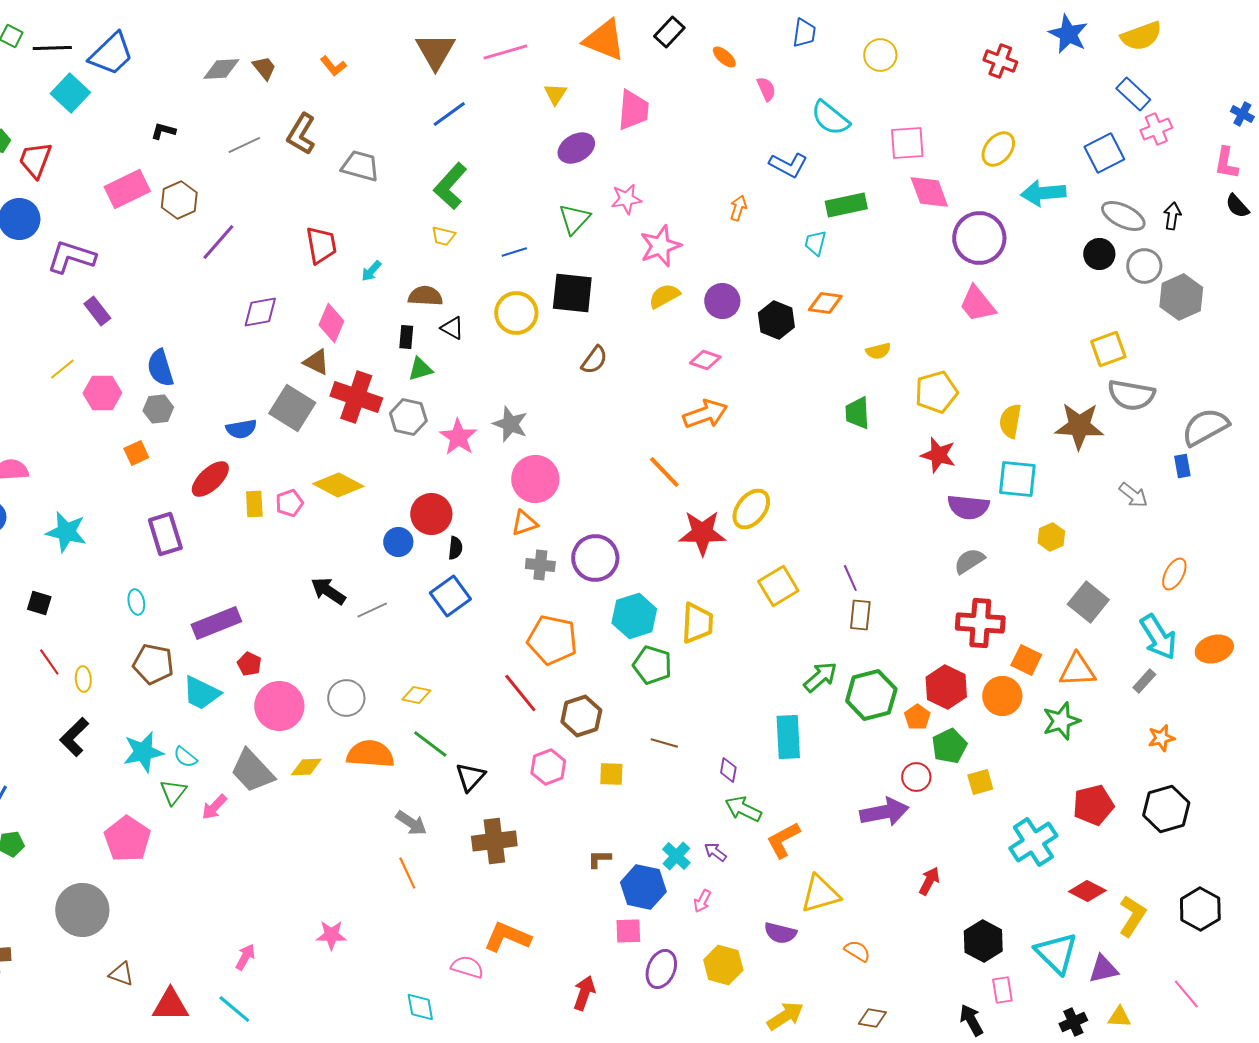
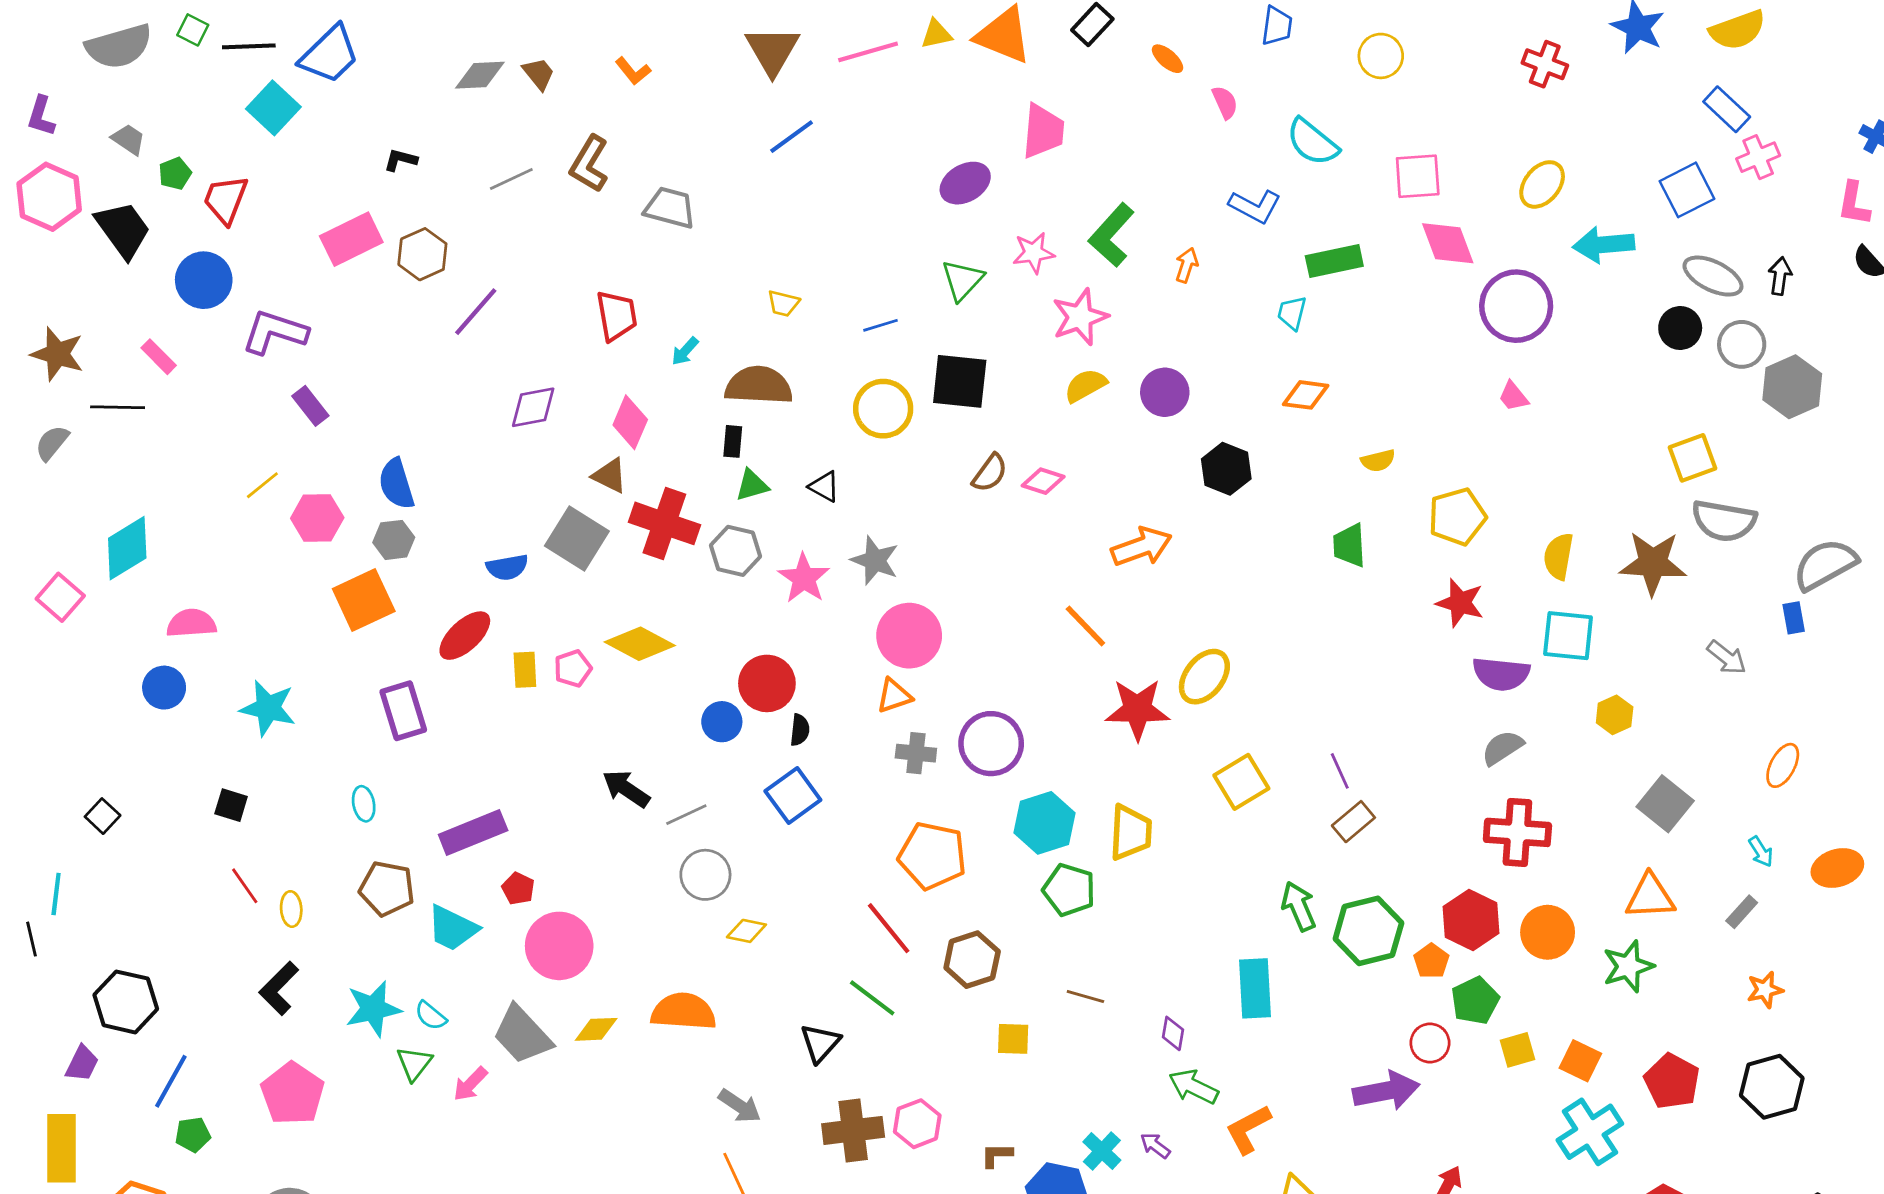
yellow triangle: (555, 94) -> (936, 34), moved, turned 45
green L-shape: (450, 186) -> (1111, 235), moved
brown semicircle: (425, 296) -> (759, 385), size x1.4
pink trapezoid: (977, 304) -> (1513, 396), size x0.6
black hexagon: (776, 320) -> (1226, 469), moved
black triangle: (452, 328) -> (824, 487), moved
pink diamond: (705, 360) -> (1043, 481), moved
orange square: (136, 453) -> (364, 600), size x1.8
brown rectangle: (860, 615) -> (1353, 822), turned 44
cyan arrow: (1158, 637) -> (1761, 852), size x0.5
orange square: (1026, 660) -> (1580, 1061), moved
green arrow: (820, 677) -> (1299, 906), turned -72
gray circle: (346, 698) -> (705, 875), moved
green line: (430, 744) -> (872, 998), moved
pink hexagon: (548, 767) -> (917, 1124), moved
red pentagon: (1093, 805) -> (1672, 1081), turned -30
pink pentagon: (127, 839) -> (293, 1094), moved

